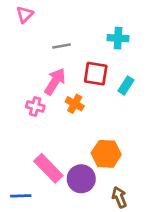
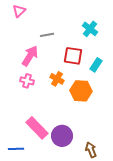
cyan cross: (118, 38) -> (90, 29), turned 35
pink arrow: (55, 82) -> (30, 56), moved
orange hexagon: (106, 154) -> (81, 91), moved

